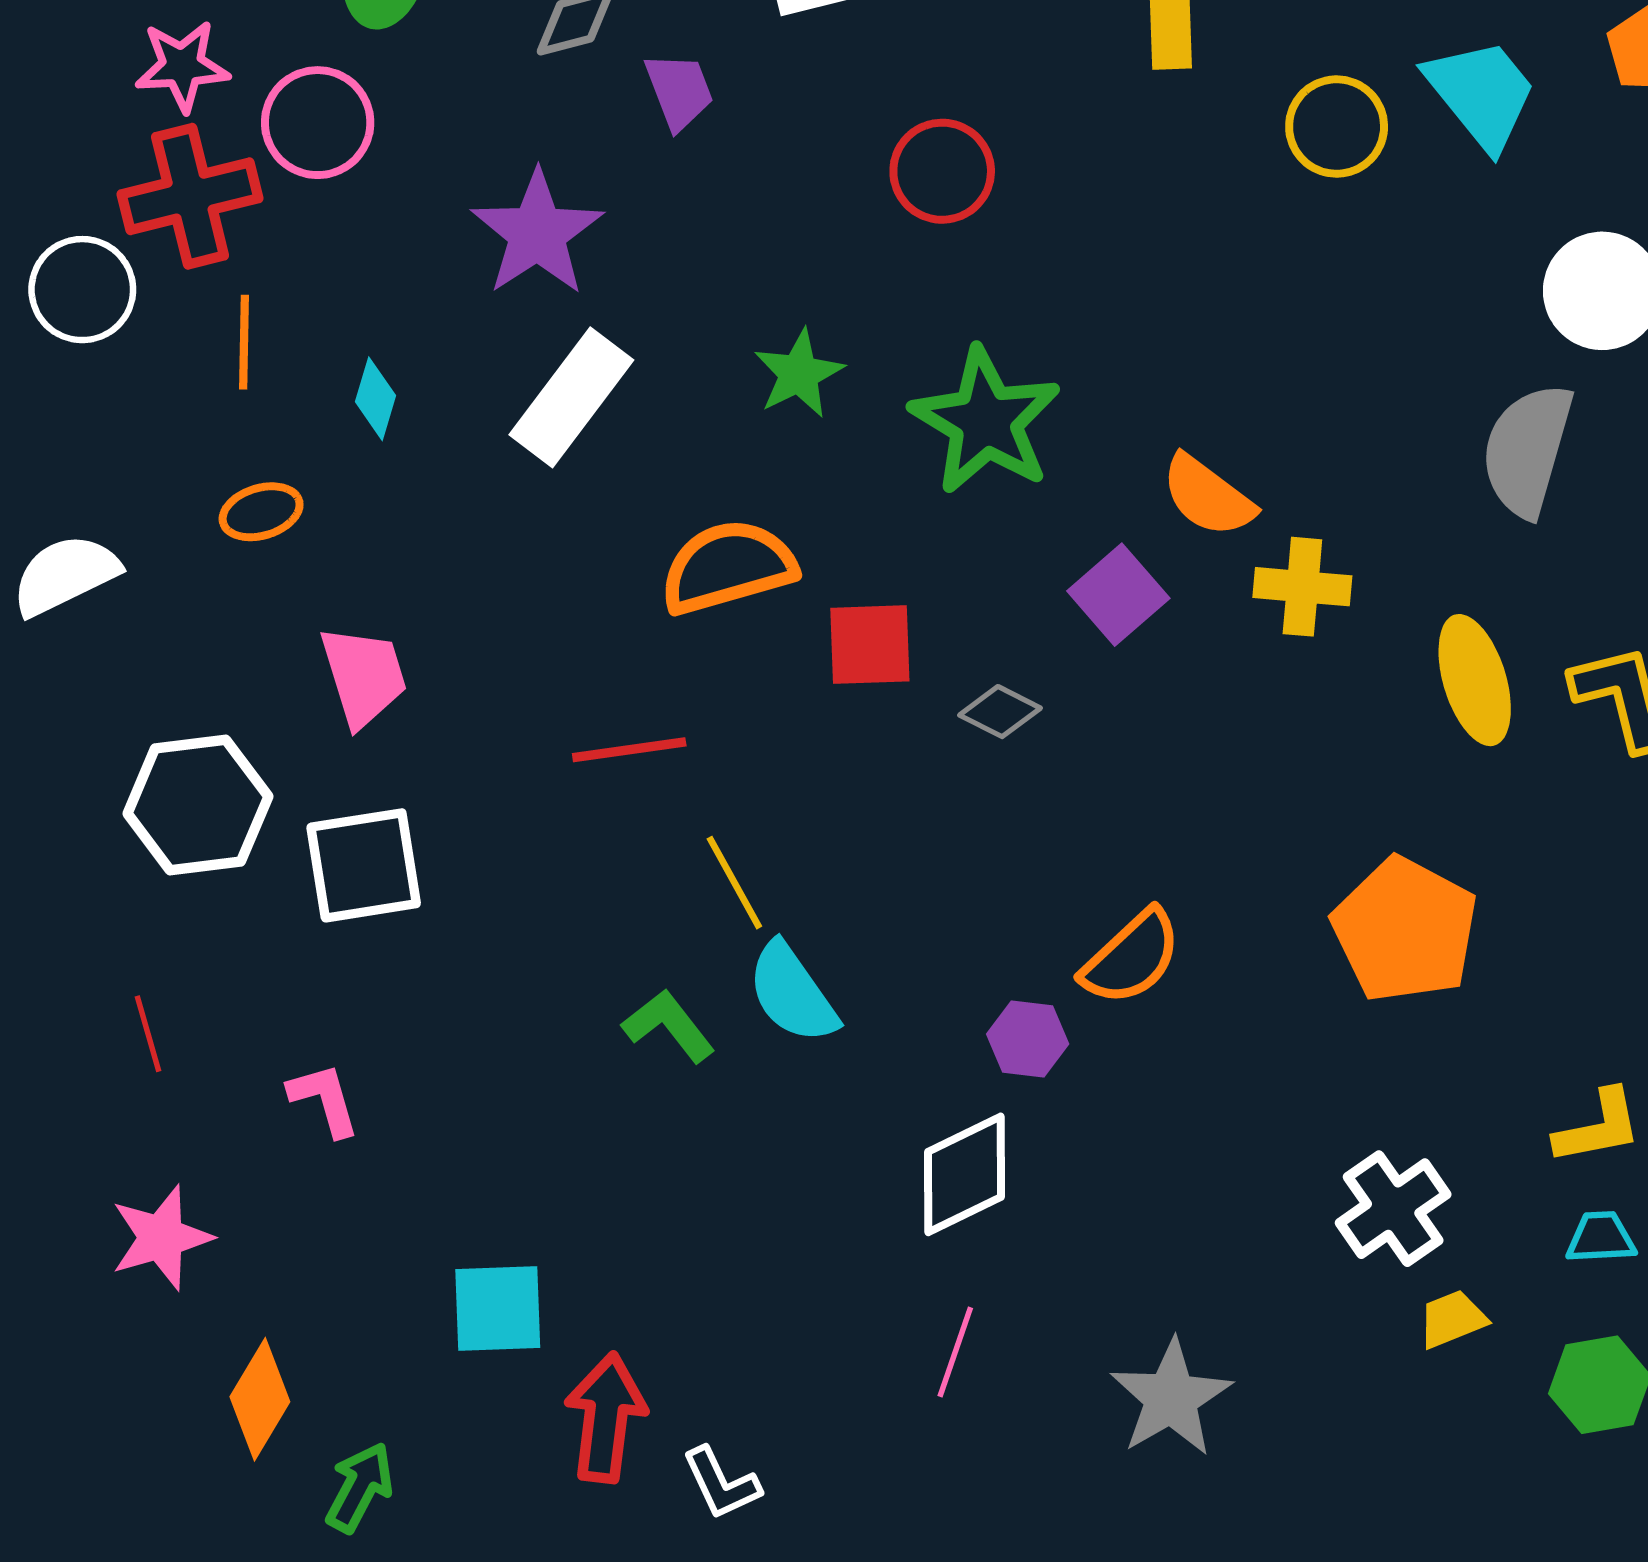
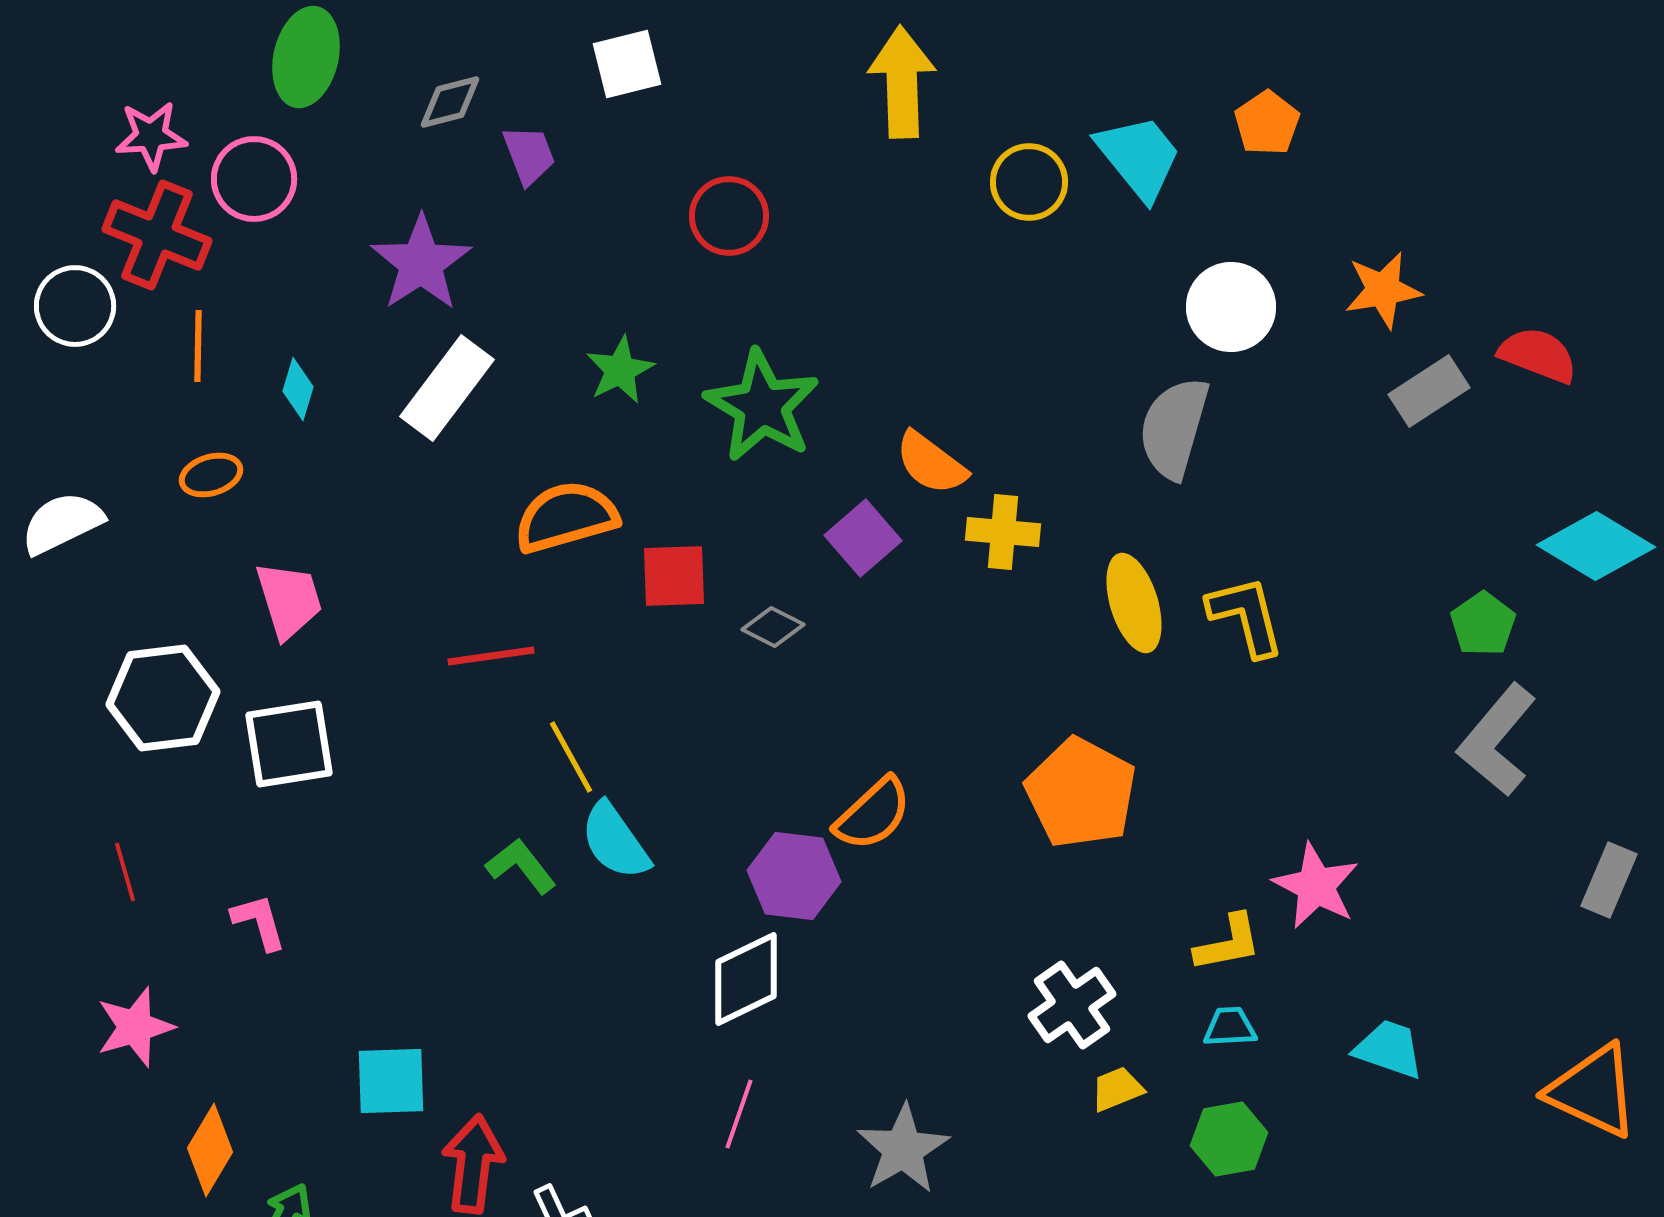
red cross: (190, 196) -> (157, 235), turned 36
purple hexagon: (1028, 1039) -> (794, 876), size x1.5

